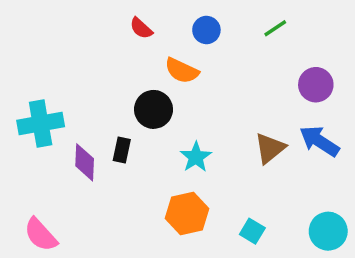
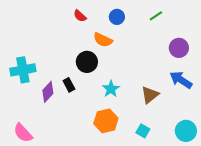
brown triangle: (270, 148) -> (150, 95), moved
black rectangle: (122, 150) -> (69, 85), turned -40
purple diamond: (85, 162) -> (48, 92), turned 40

